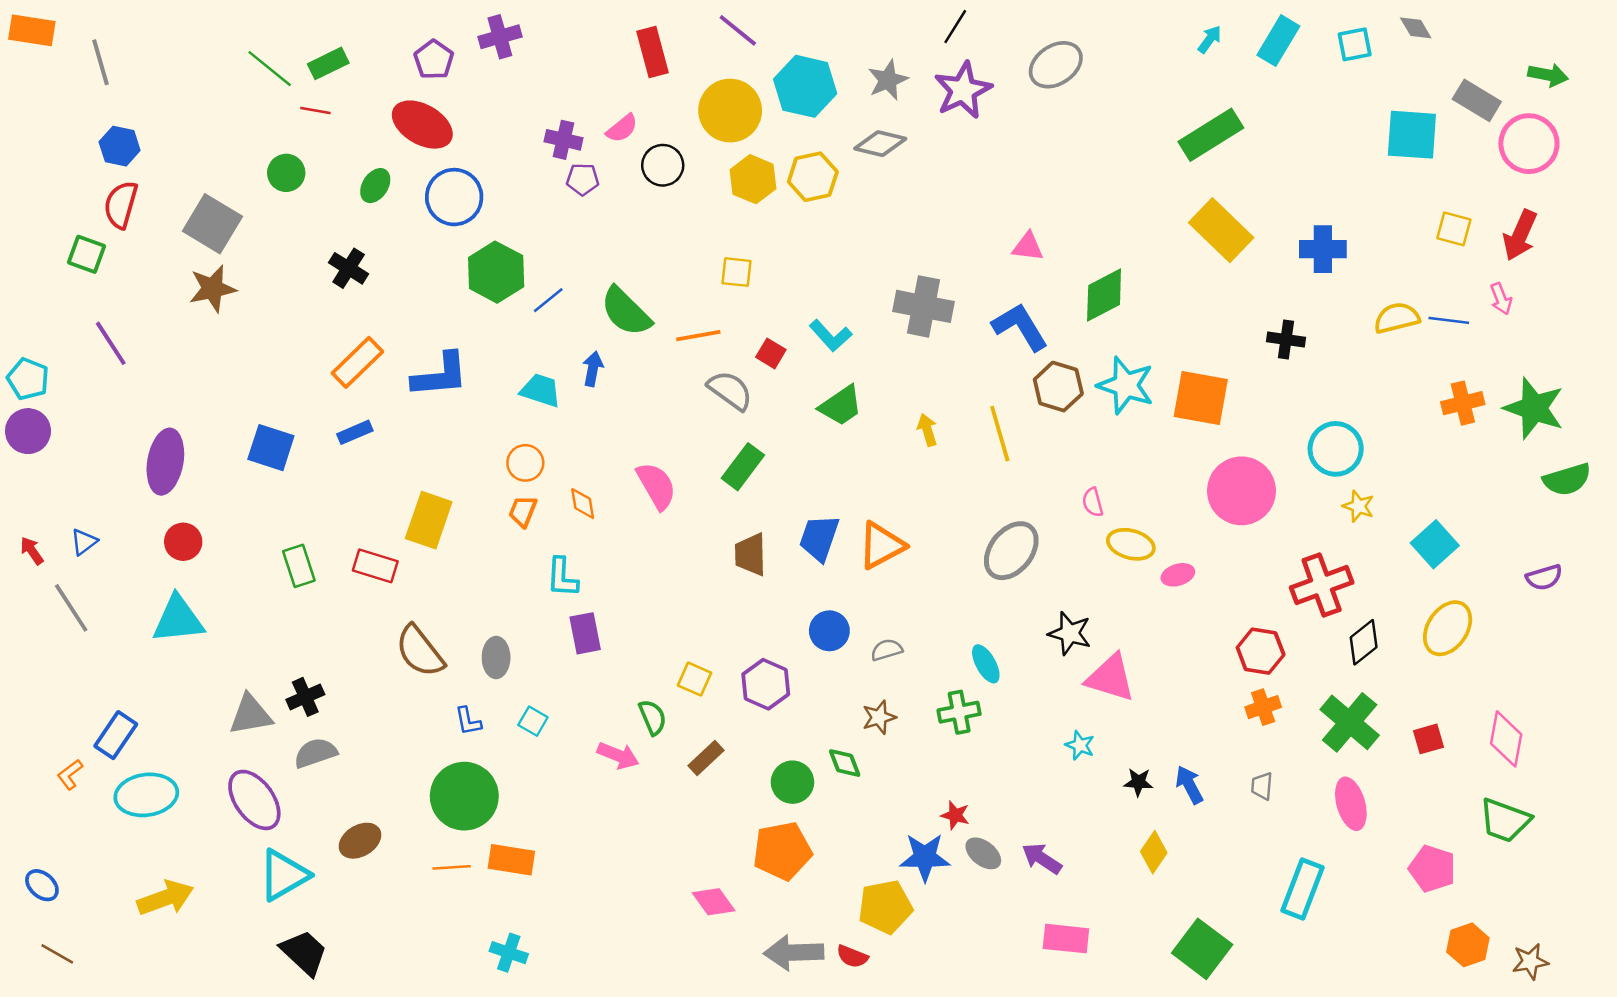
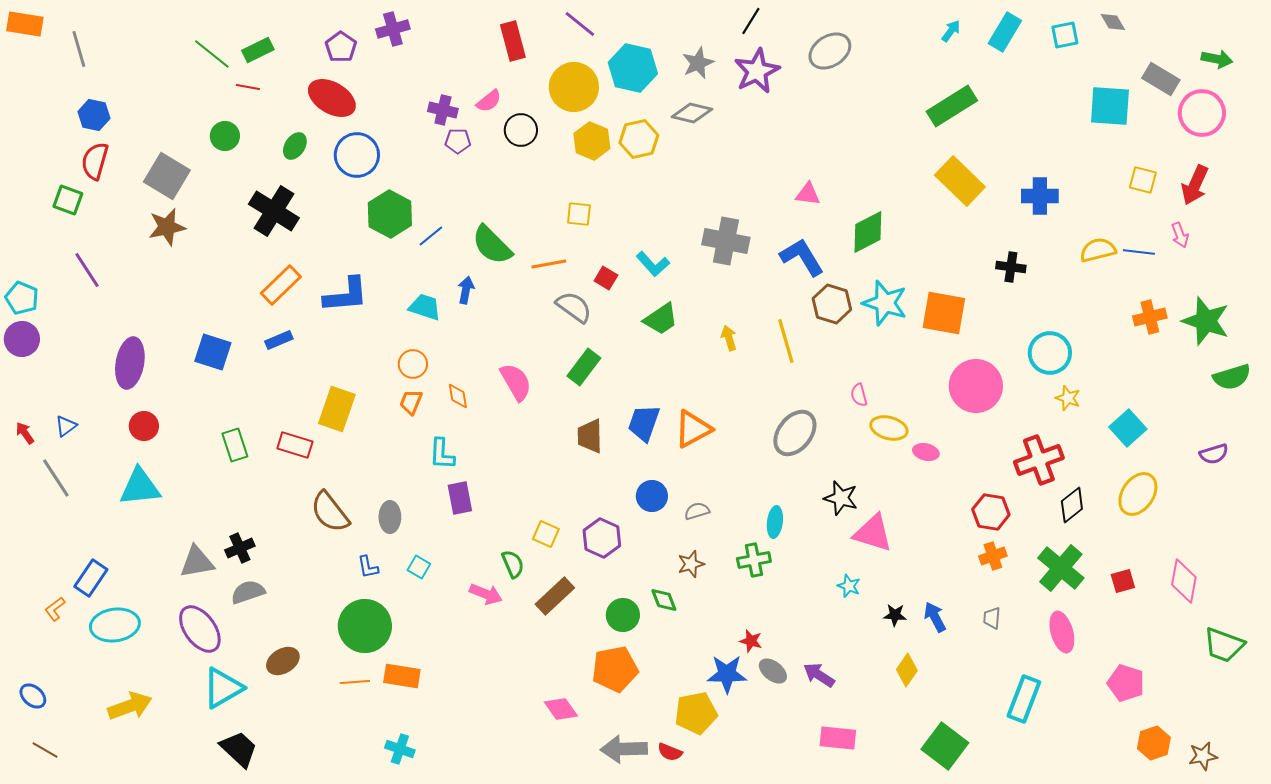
black cross: (349, 268) -> (274, 211), size x1.6
pink ellipse: (1178, 575) -> (926, 452), turned 30
cyan ellipse: (986, 664) -> (775, 522), turned 36
brown rectangle: (706, 758) -> (555, 596), size x1.4
green trapezoid: (1505, 820) -> (1224, 645), moved

